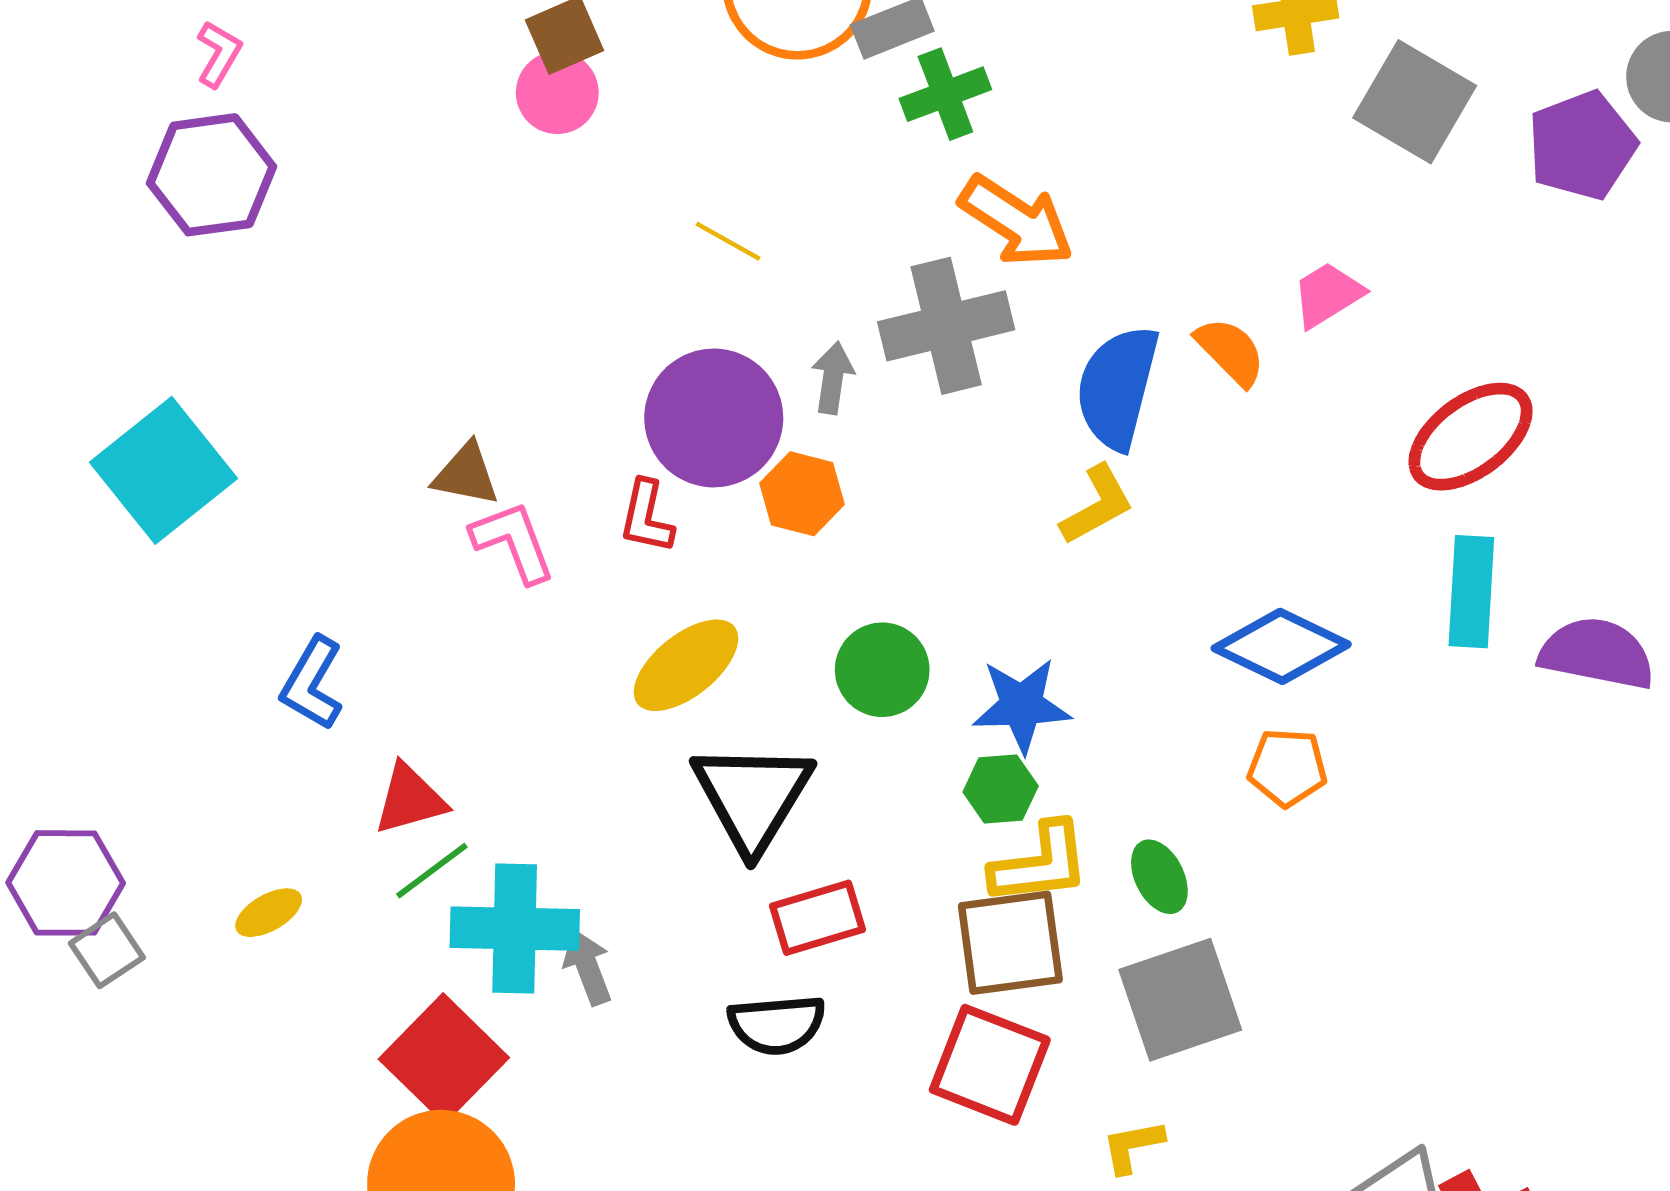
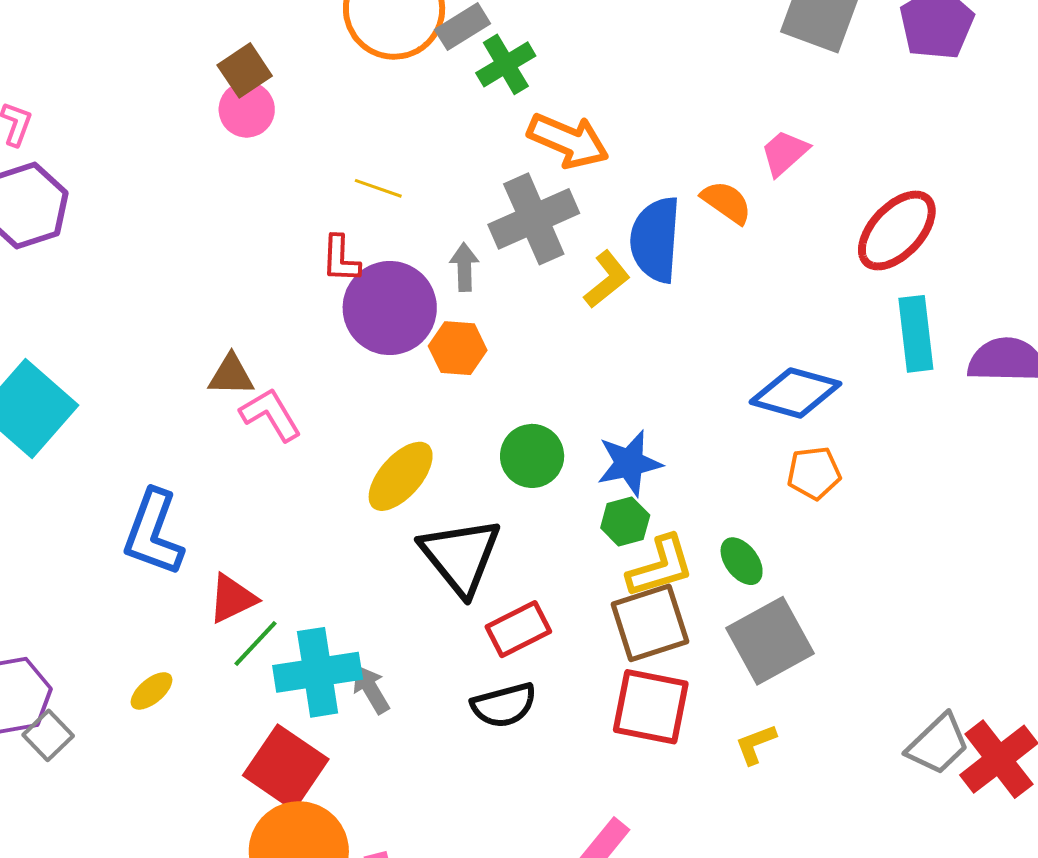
yellow L-shape: (1097, 505) -> (607, 279), moved
red L-shape: (647, 517) -> (341, 259), moved
blue L-shape: (312, 683) -> (153, 533), size x1.4

